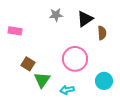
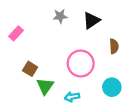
pink rectangle: (15, 31) -> (16, 33), turned -56
brown semicircle: (102, 33) -> (114, 46), moved

